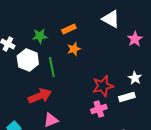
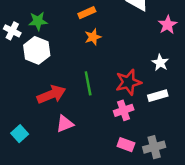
green star: (40, 36) -> (38, 21), moved
green line: (52, 67) -> (88, 83), moved
white star: (135, 78) -> (160, 63), moved

